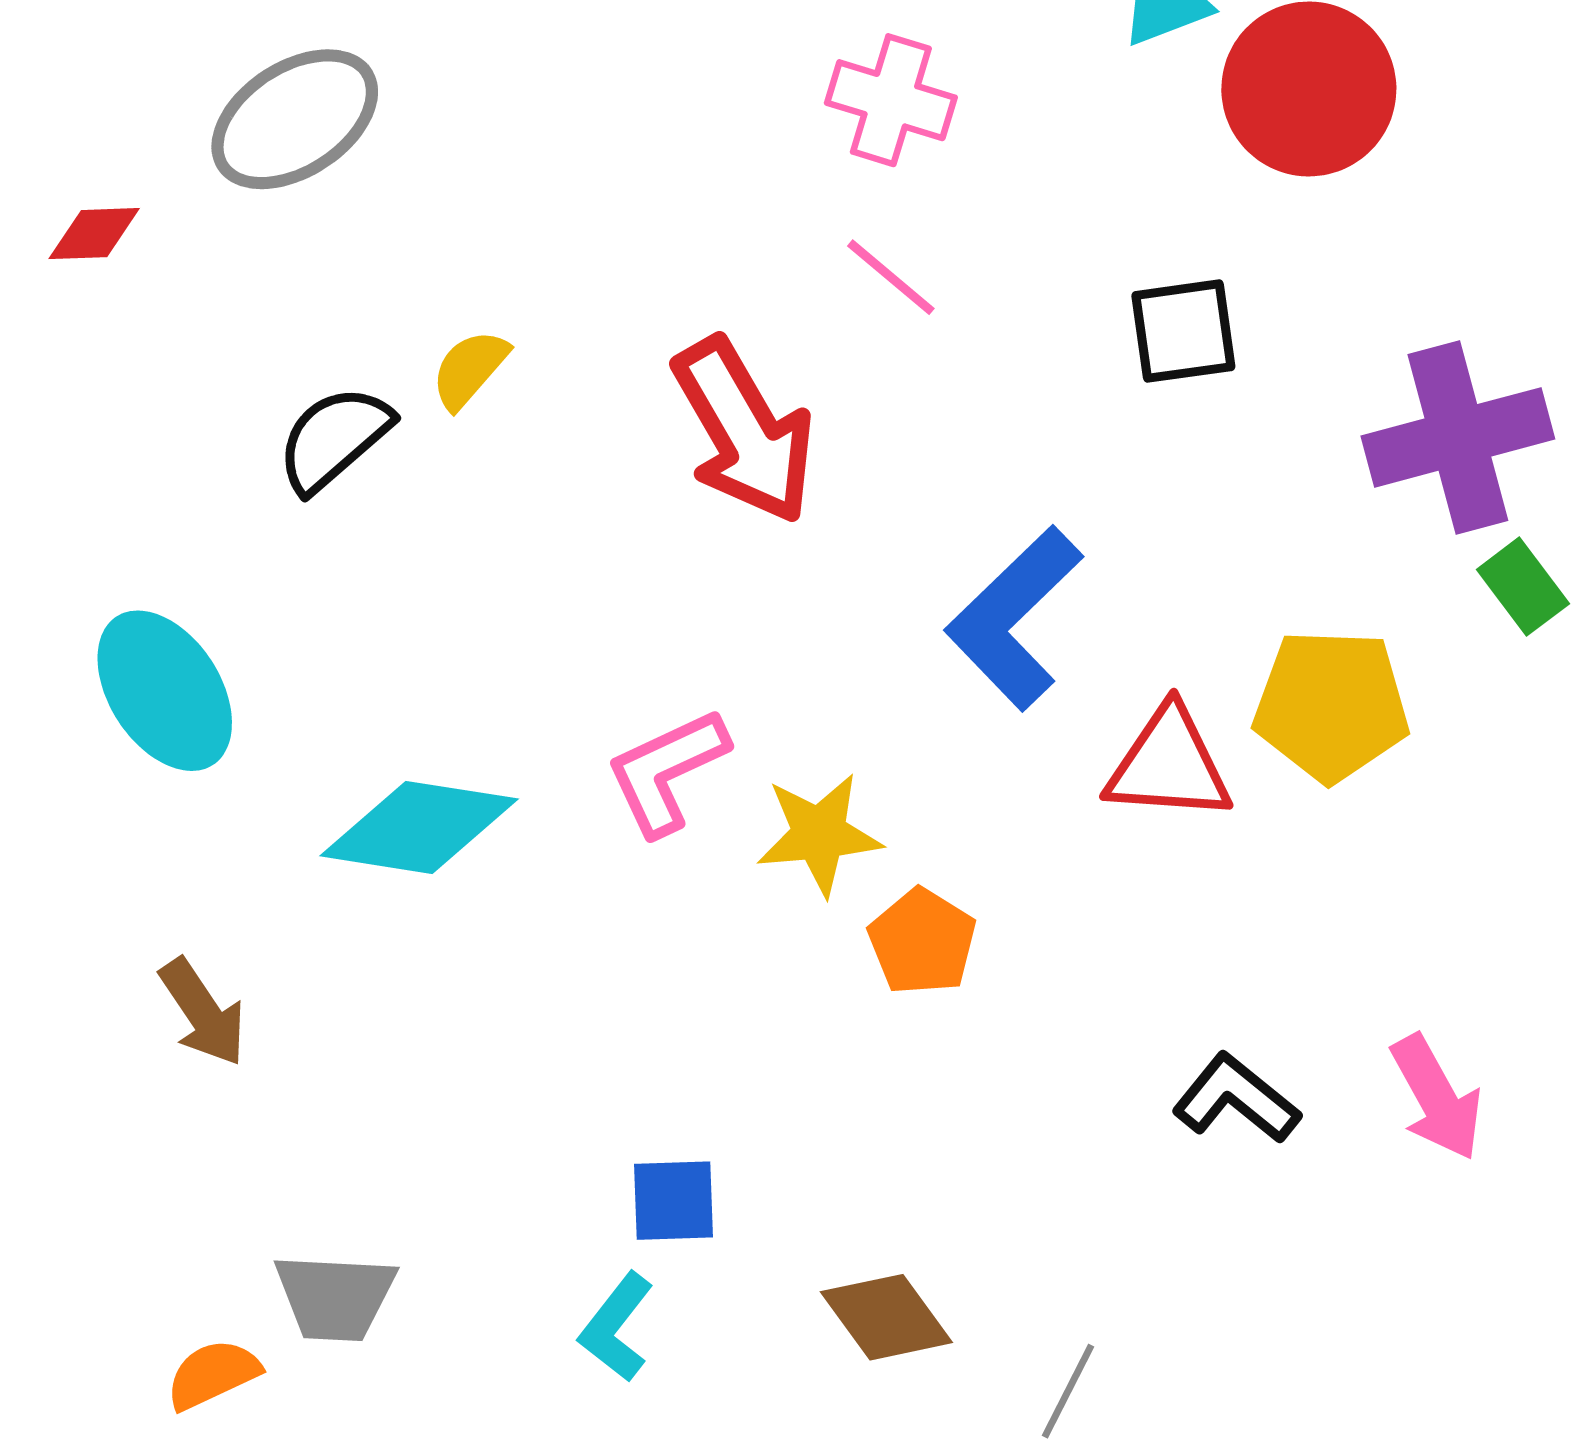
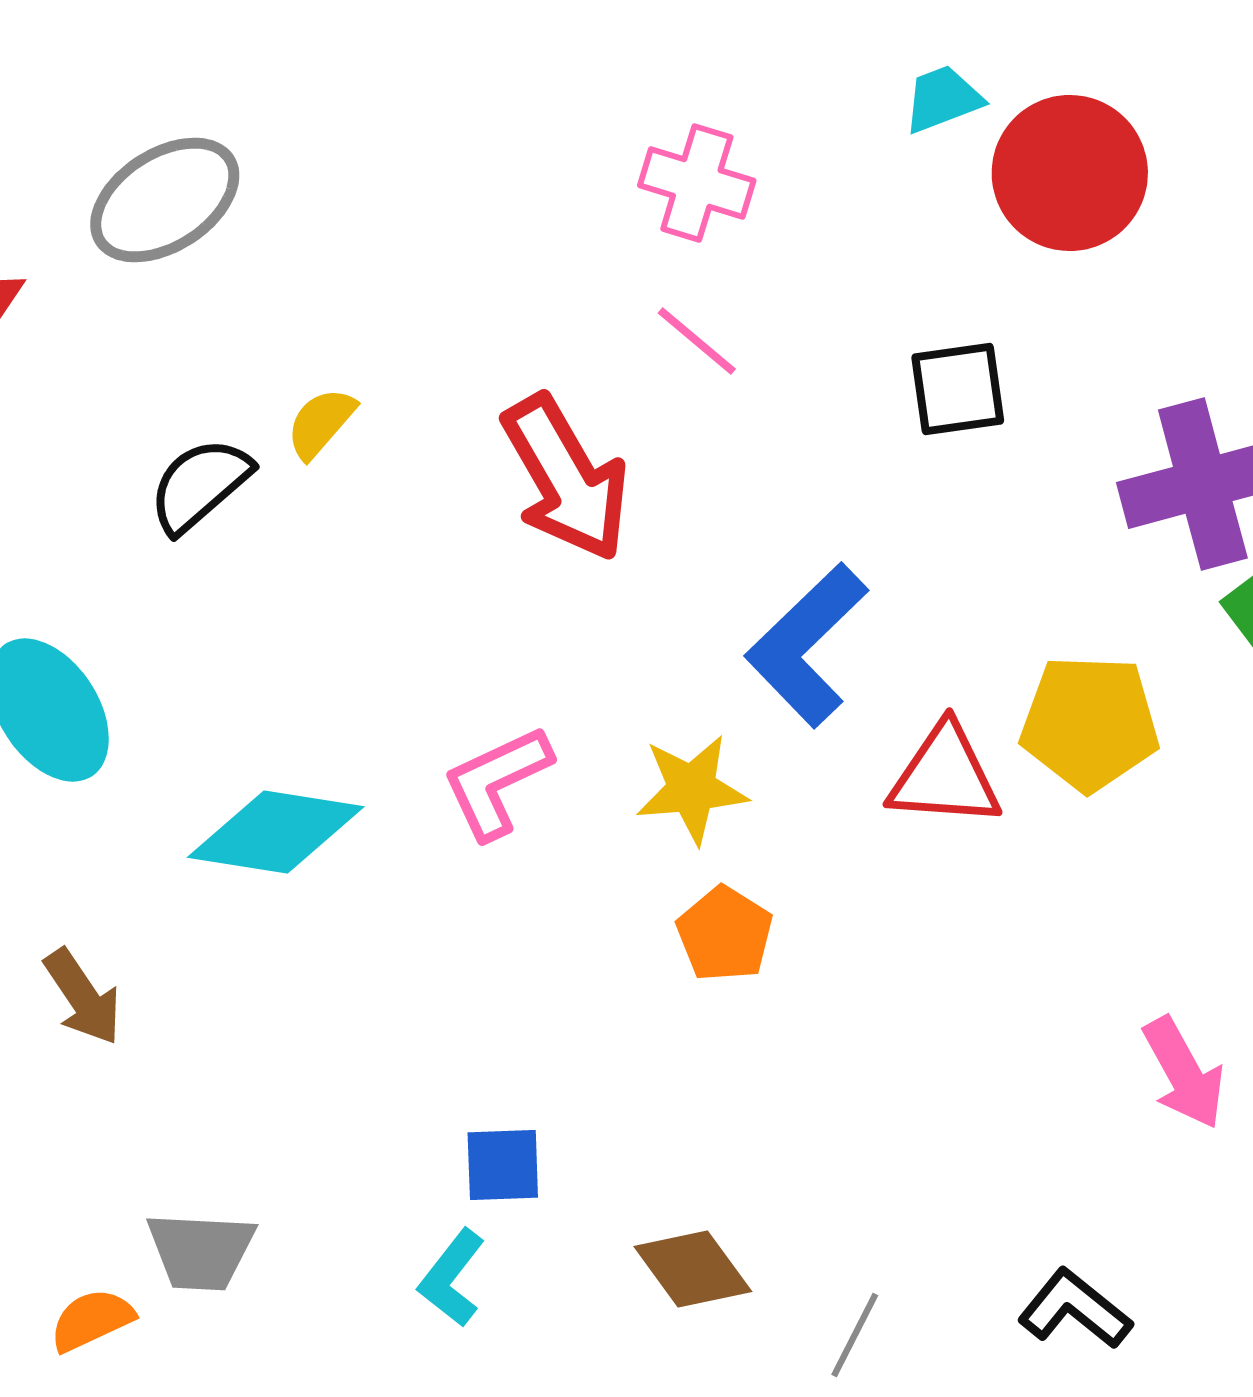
yellow star: (819, 834) -> (692, 789), moved
black L-shape: (1236, 1099) -> (1075, 1309), moved

